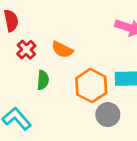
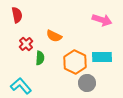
red cross: (26, 50) -> (26, 44), moved

